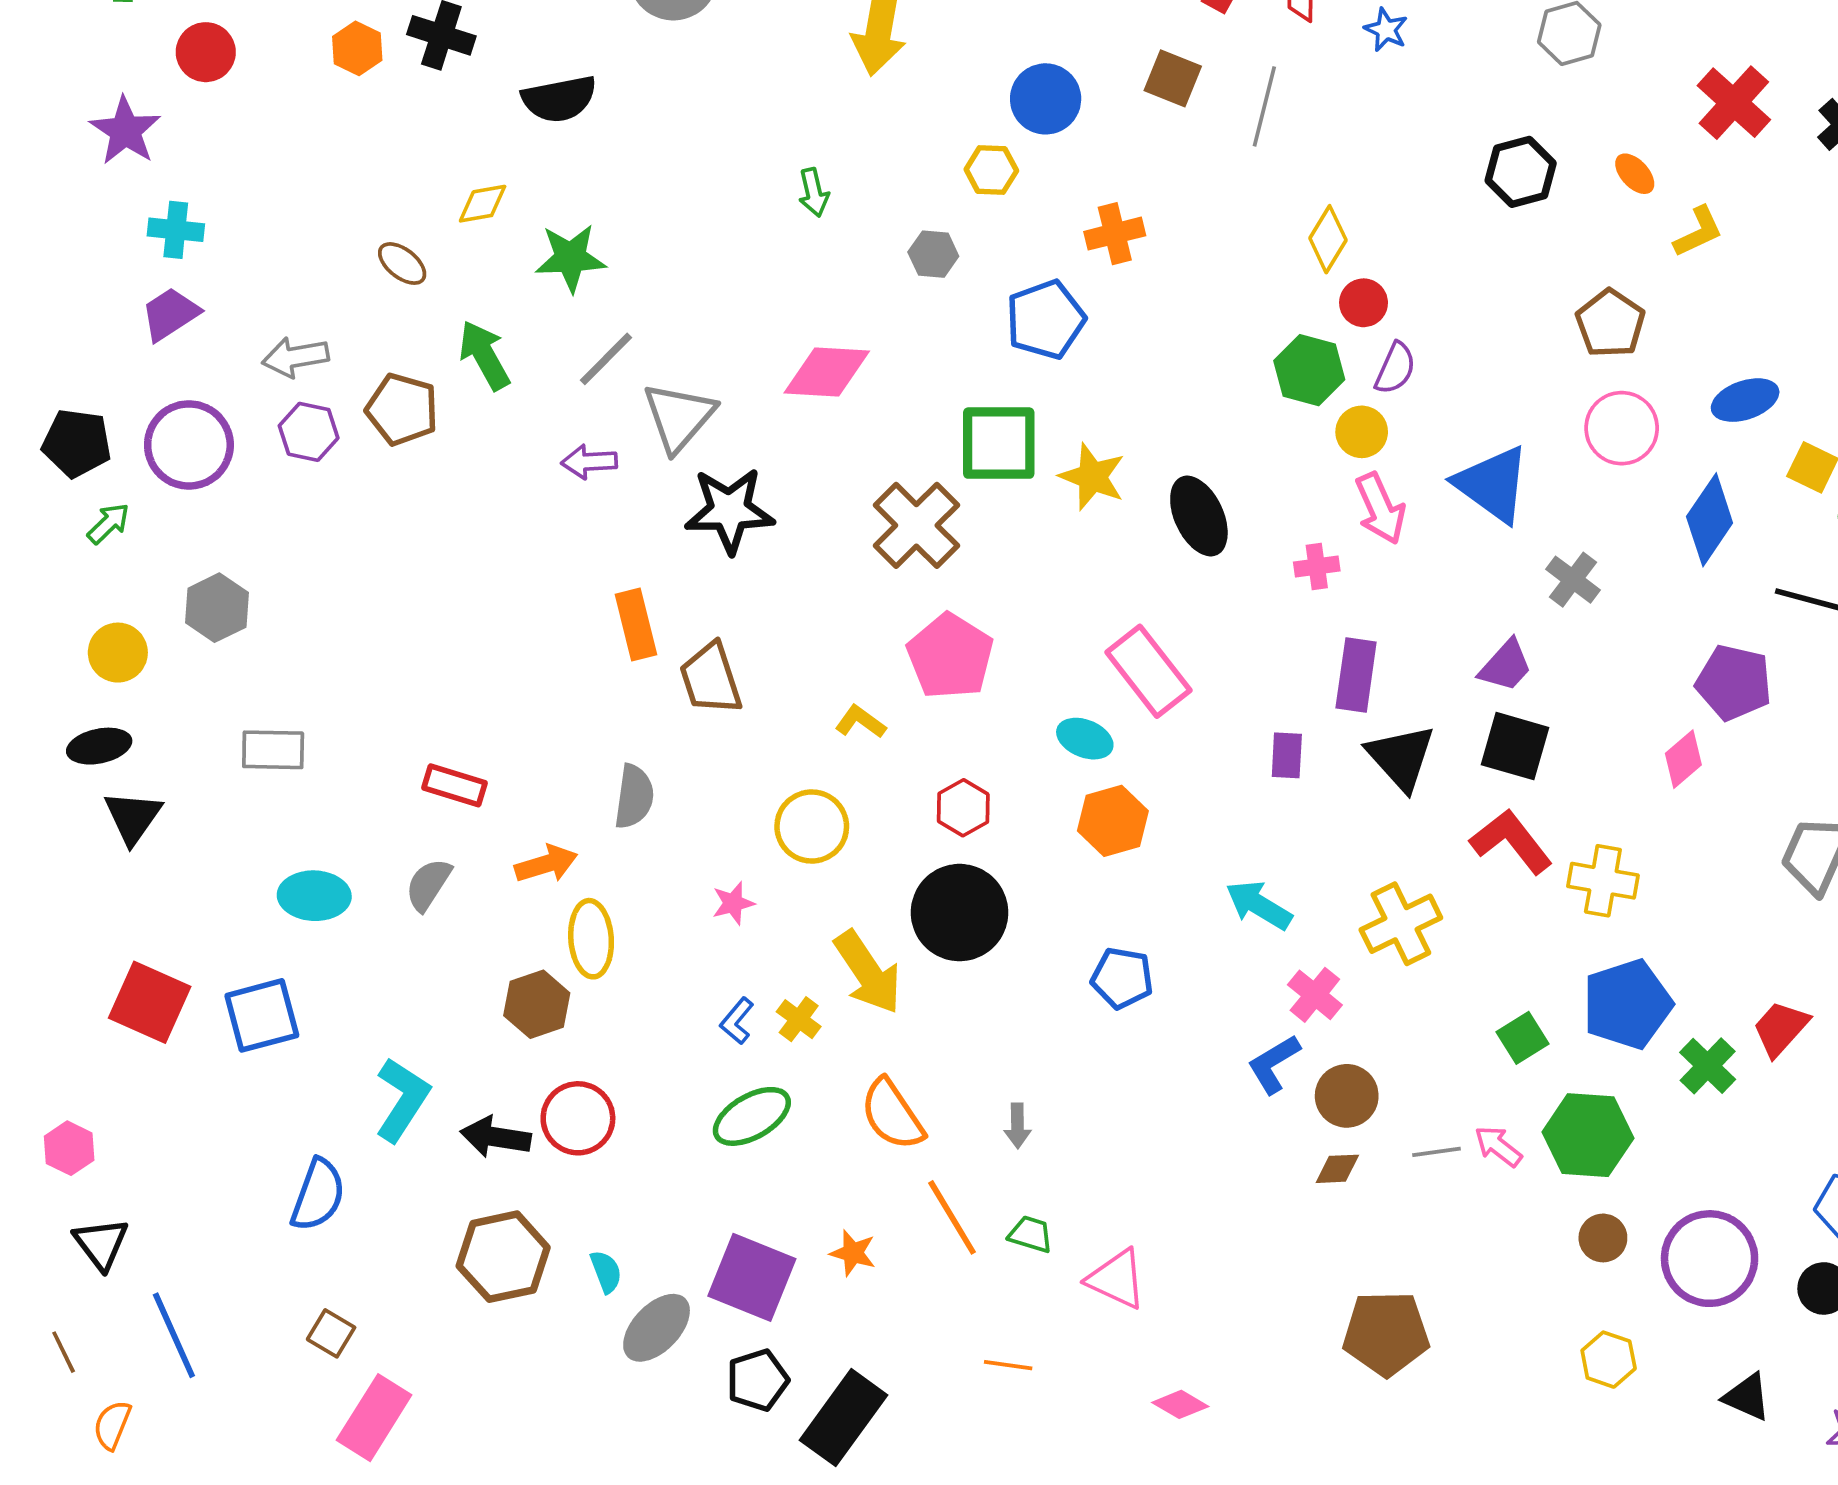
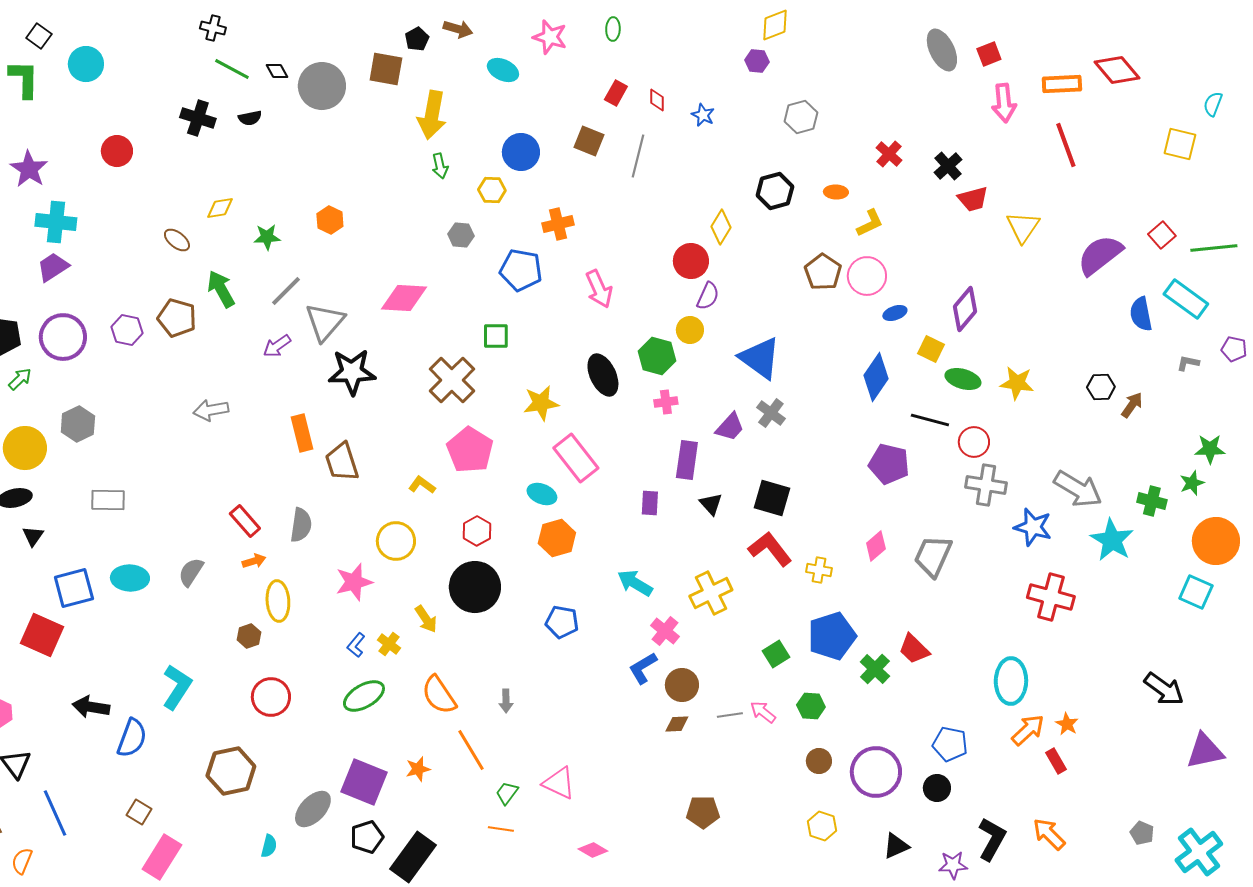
orange hexagon: (357, 48) -> (330, 220), moved
red circle: (206, 52) -> (117, 151), moved
black semicircle: (559, 99) -> (250, 118), moved, size x0.6
red cross: (1734, 103) -> (889, 154), size x0.7
orange ellipse: (1635, 174) -> (836, 192), turned -45
green arrow: (814, 192) -> (440, 166), moved
cyan cross: (176, 230) -> (56, 222), size x1.4
yellow diamond: (1328, 239) -> (721, 227), moved
green star: (570, 258) -> (267, 237), size x0.7
red circle: (1364, 303) -> (691, 261), size x1.4
blue pentagon: (1046, 320) -> (521, 270), turned 30
gray arrow: (296, 357) -> (211, 410), moved
green hexagon: (1309, 370) -> (657, 356), moved
blue ellipse: (1745, 400) -> (895, 313), size x0.7
pink circle: (1622, 428) -> (867, 276), moved
green square: (999, 443) -> (496, 336), size x0.6
purple arrow: (589, 462) -> (277, 346), turned -32
yellow star: (1092, 477) -> (541, 403), moved, turned -30
pink arrow: (1380, 509) -> (599, 289), moved
gray cross: (1573, 580) -> (771, 413), moved
yellow circle: (118, 653) -> (25, 448), size x1.4
purple trapezoid: (1506, 666) -> (730, 427), moved
black triangle: (1401, 757) -> (711, 504), size x0.6
pink diamond: (1683, 759) -> (876, 546), moved
red rectangle: (455, 785) -> (245, 521), moved, turned 32
black triangle: (133, 817) -> (33, 536), size x0.7
orange arrow: (546, 864) -> (254, 561), size x0.7
yellow cross: (1603, 881) -> (819, 570), size x0.7
pink star: (733, 903) -> (354, 582), size x1.6
yellow arrow: (868, 972) -> (426, 619), size x0.6
brown hexagon: (537, 1004) -> (249, 636), size x0.7
blue square: (262, 1015) -> (74, 588), moved
red trapezoid: (1781, 1029) -> (914, 649), turned -88
green hexagon: (1588, 1135) -> (811, 706), size x0.6
black arrow: (496, 1137) -> (91, 707), moved
green trapezoid: (1031, 1234) -> (507, 793), moved, turned -70
orange star: (853, 1253) -> (418, 769), turned -30
cyan semicircle: (606, 1272) -> (269, 846), moved, turned 35
brown pentagon: (1386, 1333) -> (703, 812), size x0.7
black triangle: (1747, 1397) -> (896, 846), turned -48

